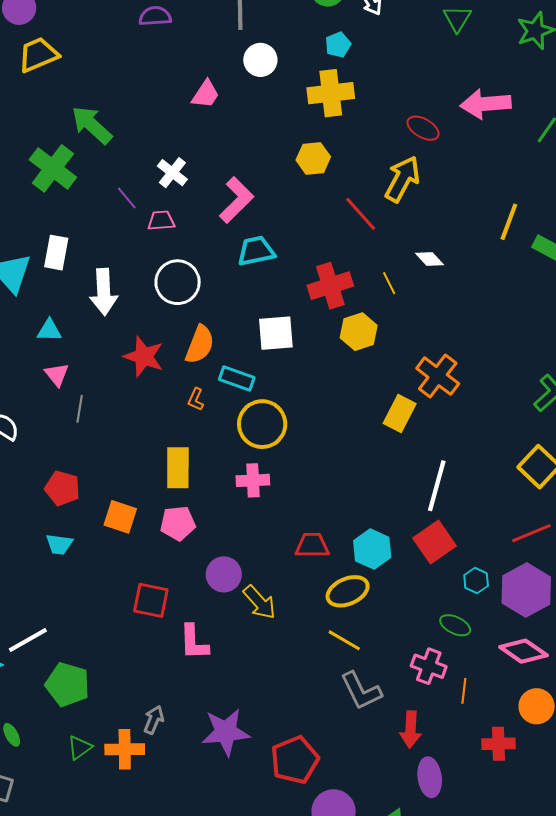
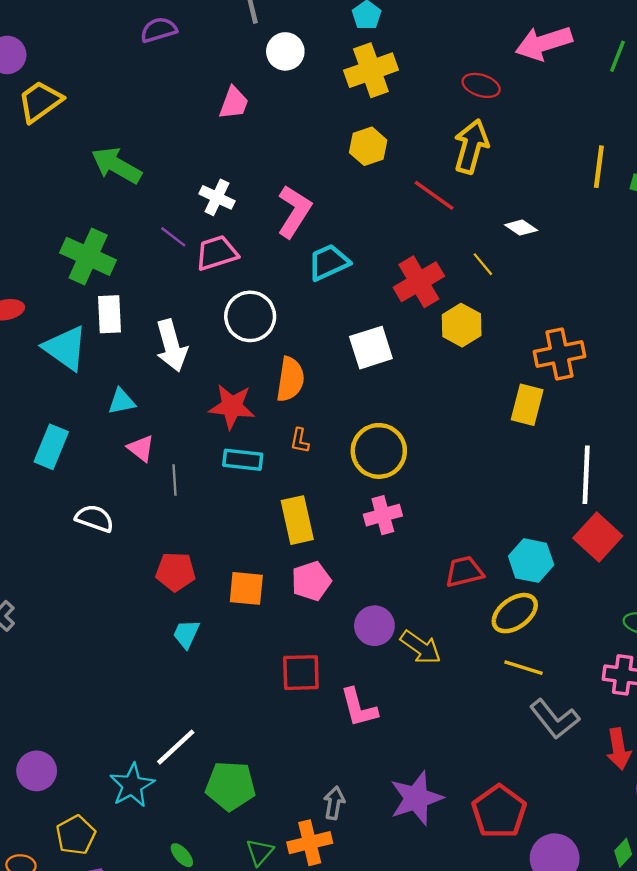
green cross: (53, 168) -> (88, 256), moved
pink trapezoid: (161, 221) -> (217, 253), size x1.4
orange cross: (438, 376) -> (560, 354), turned -36
cyan rectangle: (237, 378) -> (243, 460), moved
cyan trapezoid: (59, 544) -> (186, 634), turned 120

